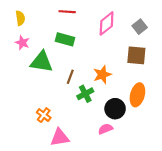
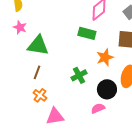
green rectangle: (65, 39) -> (87, 33), moved
orange star: (102, 75) -> (105, 57), moved
brown line: (70, 77) -> (37, 72), moved

